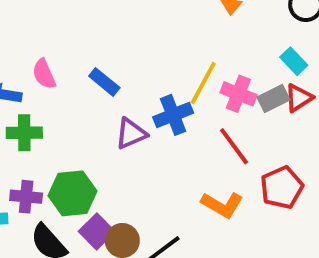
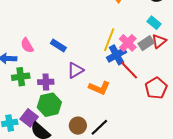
pink cross: (238, 94) -> (128, 43), turned 30
blue cross: (173, 115) -> (116, 55), moved
purple cross: (26, 197) -> (46, 82), moved
orange L-shape: (222, 205) -> (99, 88), moved
purple square: (97, 232) -> (29, 118), moved

